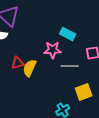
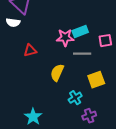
cyan rectangle: (68, 34) -> (80, 32), moved, turned -49
yellow semicircle: (30, 68) -> (57, 73), moved

